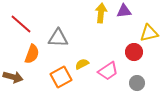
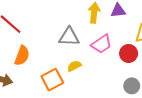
gray triangle: (58, 38) -> (69, 37), moved
pink trapezoid: (108, 71) -> (101, 44), moved

